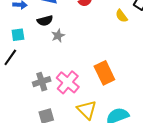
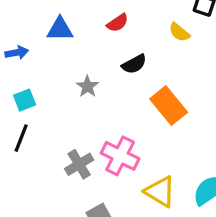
black semicircle: (45, 21) -> (134, 64), moved
orange rectangle: (104, 73) -> (169, 106), moved

